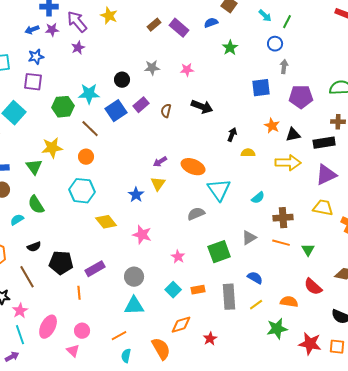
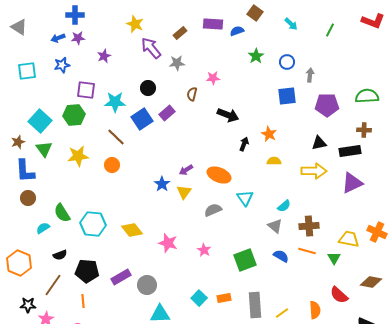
purple arrow: (77, 22) -> (151, 48), moved
green line: (287, 22) -> (330, 30), moved
purple rectangle: (179, 28) -> (213, 24), moved, turned -36
blue circle: (275, 44) -> (287, 62), moved
gray star: (152, 68) -> (177, 63), moved
purple square: (33, 82) -> (86, 90), moved
green hexagon: (63, 107) -> (74, 115), moved
brown semicircle: (166, 111) -> (192, 94), moved
orange star: (272, 126) -> (269, 134), moved
black arrow: (232, 135) -> (244, 144), moved
green triangle: (34, 167) -> (44, 149), moved
cyan triangle: (219, 190) -> (245, 198), size x0.7
cyan hexagon: (82, 191) -> (93, 224), moved
blue star: (136, 195) -> (162, 184), moved
yellow trapezoid: (323, 208) -> (349, 239), moved
gray semicircle: (196, 214) -> (213, 210), moved
gray triangle: (249, 238) -> (275, 226), moved, turned -49
pink star: (178, 257) -> (204, 250), moved
brown line: (27, 277) -> (53, 285), turned 65
gray circle: (134, 277) -> (147, 285), moved
blue semicircle: (255, 278) -> (281, 256), moved
orange line: (79, 293) -> (83, 301), moved
orange semicircle: (289, 302) -> (315, 310), turned 78

